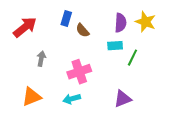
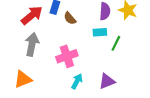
red arrow: (25, 27) -> (32, 15), moved
gray arrow: (41, 59) -> (32, 44), size x1.6
cyan arrow: (72, 99) -> (77, 81), moved, turned 133

